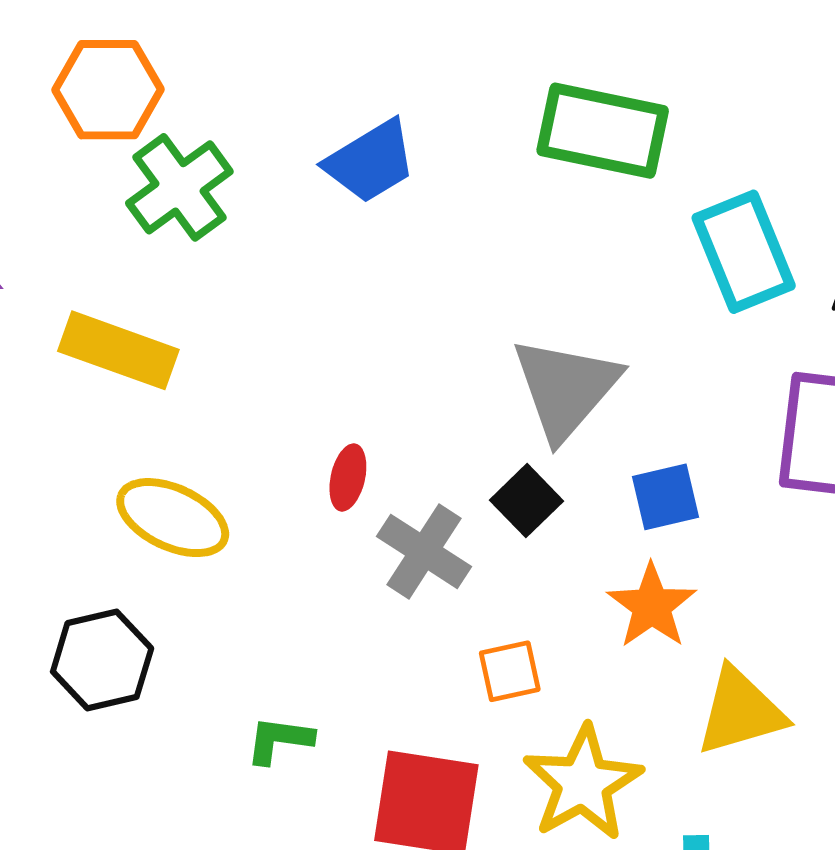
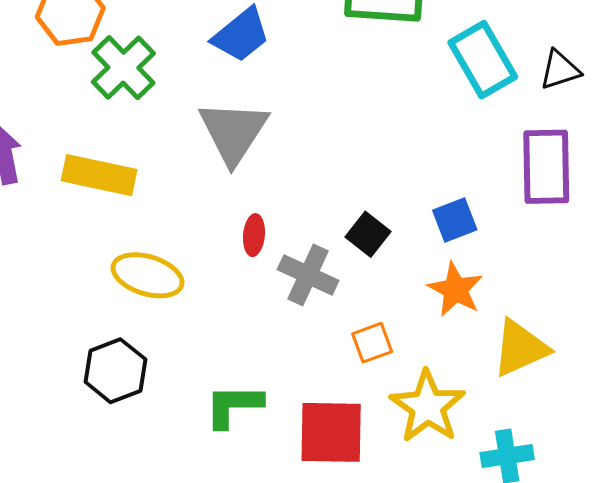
gray triangle: (566, 388) -> (233, 132), moved
green L-shape: (279, 740) -> (233, 406), size x1.4

